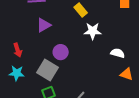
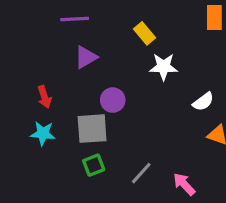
white semicircle: (118, 53) -> (203, 102), turned 128
gray square: (48, 70) -> (92, 129), turned -35

